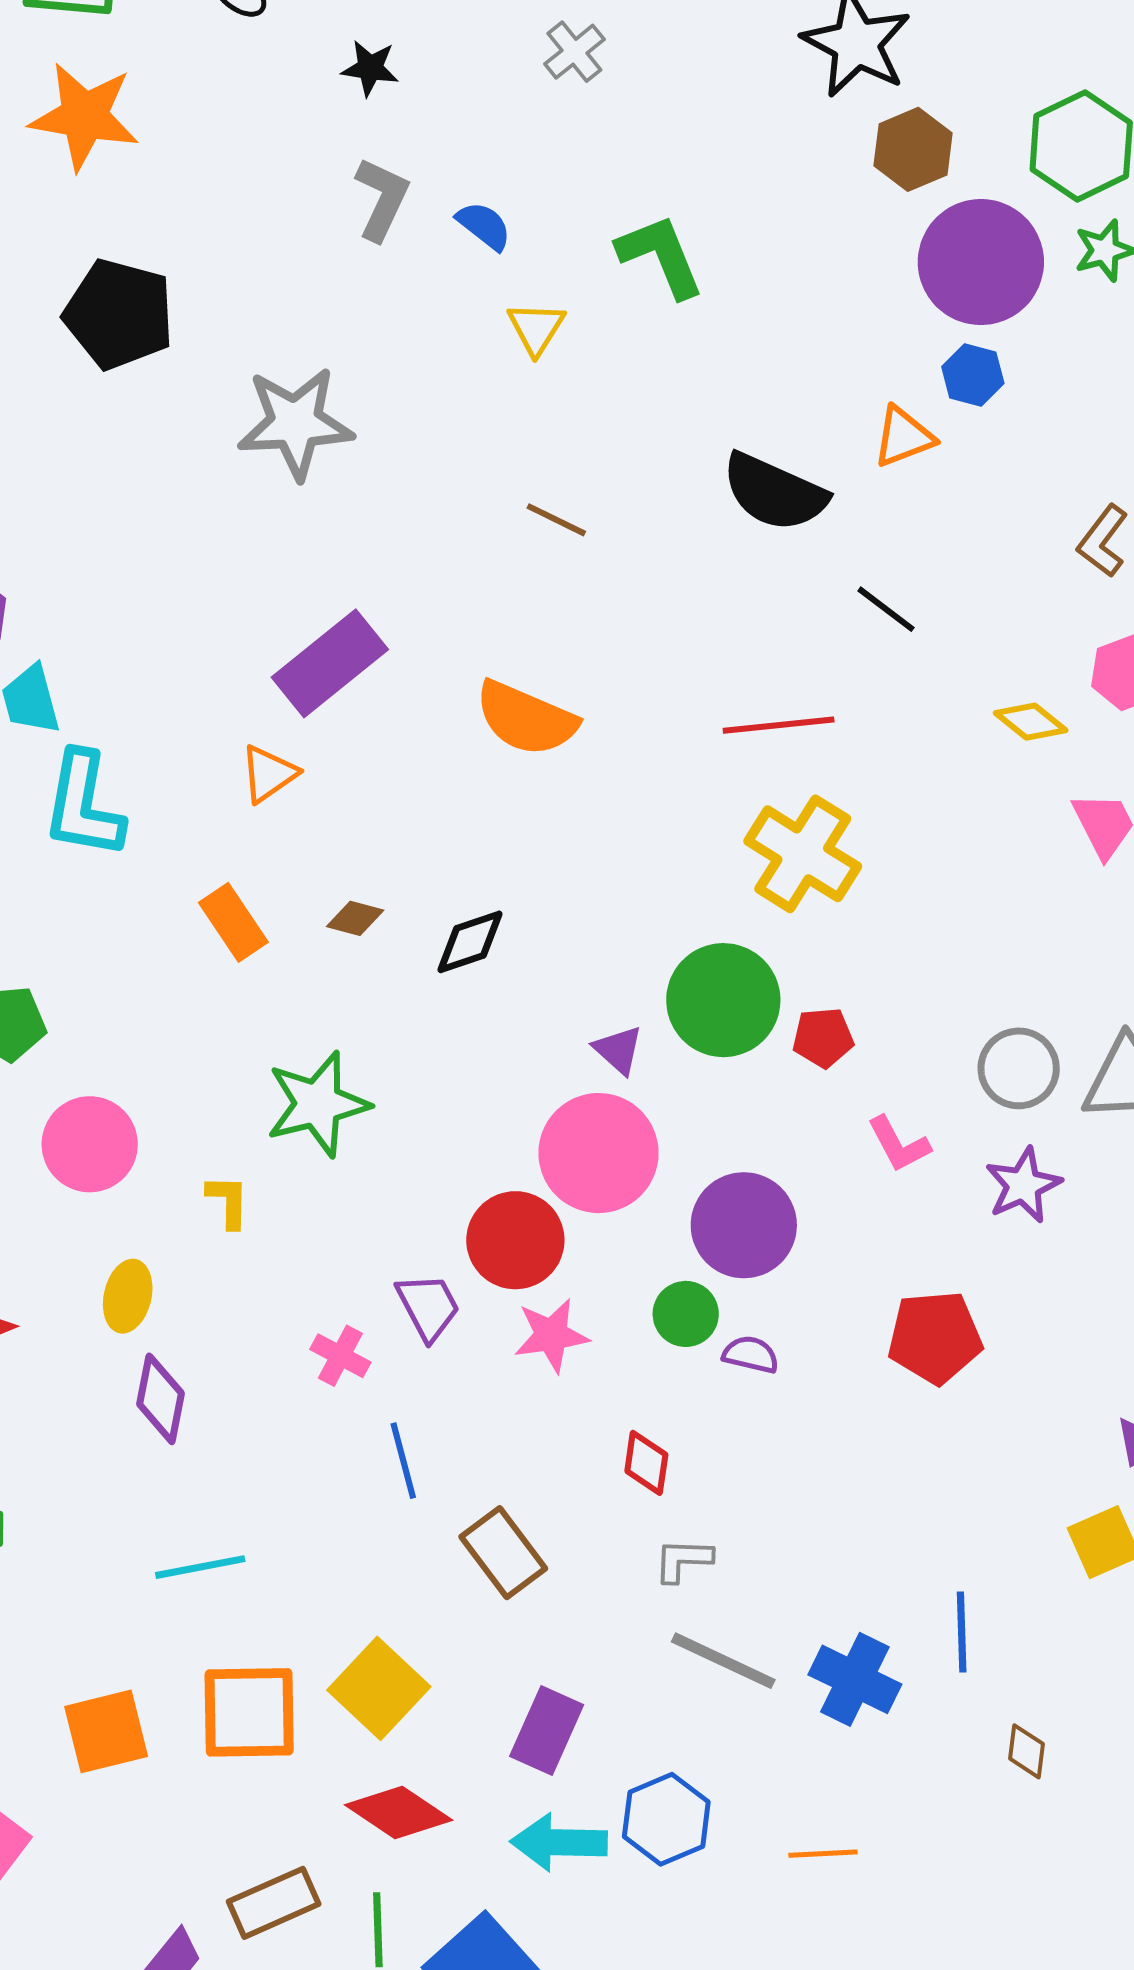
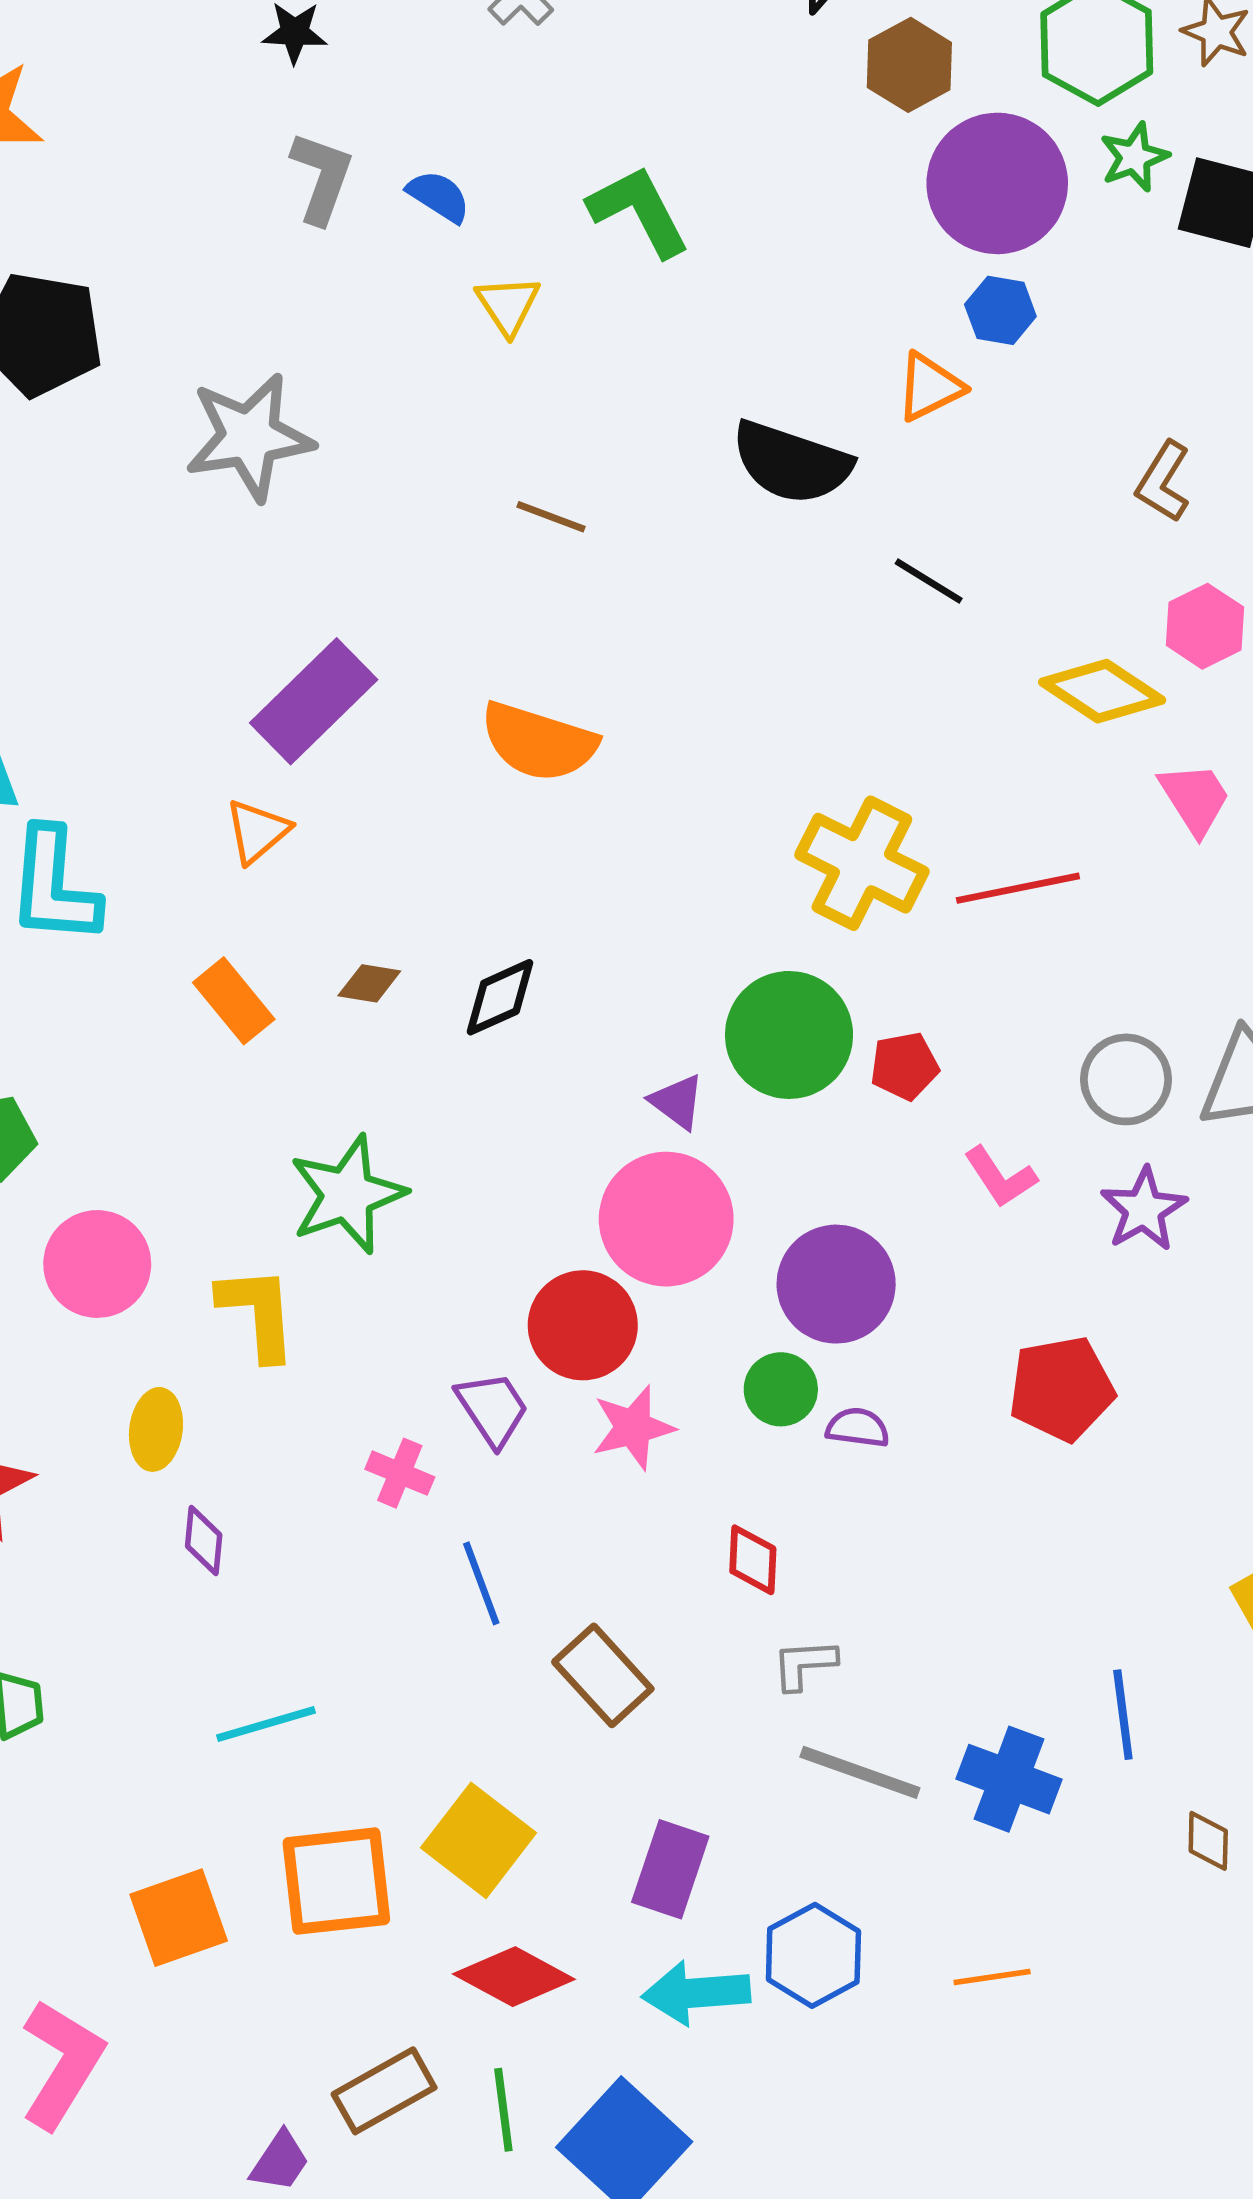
yellow diamond: (1031, 722) -> (1102, 691), size x1.5
red line: (779, 725) -> (1018, 888), moved
yellow L-shape: (228, 1201) -> (258, 1313), size x1.6
purple diamond: (161, 1399) -> (204, 1540), size x0.7

